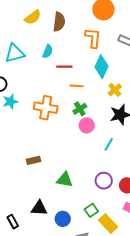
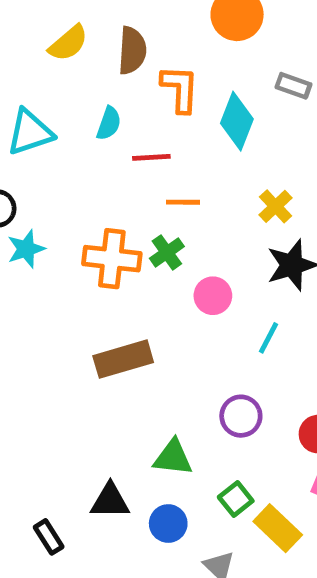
orange L-shape: (93, 38) -> (180, 89), moved
cyan diamond: (102, 67) -> (237, 121), moved
green cross: (80, 109) -> (167, 252), moved
brown rectangle: (34, 160) -> (123, 359), moved, size x1.6
green triangle: (65, 180) -> (173, 458), moved
purple circle: (104, 181) -> (241, 416), moved

